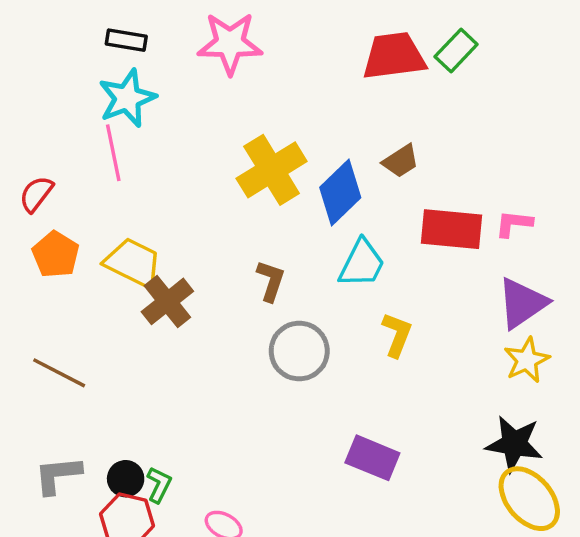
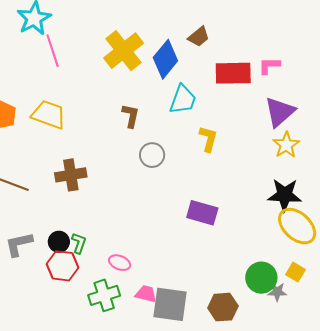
pink line: (113, 153) -> (53, 51), moved
brown cross: (167, 301) -> (71, 175), moved, turned 36
gray circle: (299, 351) -> (152, 155), size x0.7

